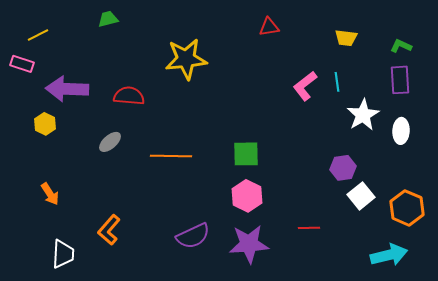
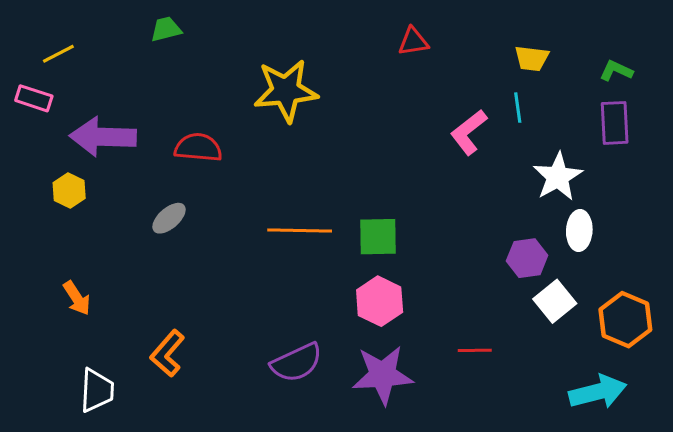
cyan line: (337, 82) -> (518, 108), moved
white ellipse: (401, 131) -> (579, 230), moved
orange line: (171, 156) -> (300, 230), moved

